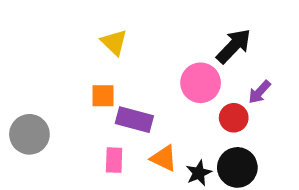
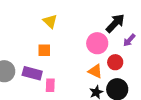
purple arrow: (259, 92) -> (129, 40), moved
purple rectangle: (134, 120) -> (32, 73), moved
orange triangle: (164, 158) -> (95, 71), moved

